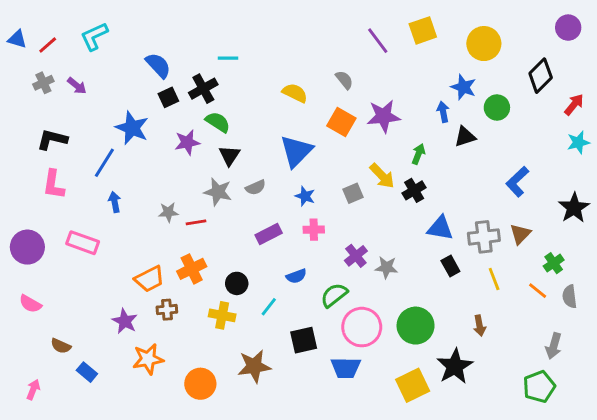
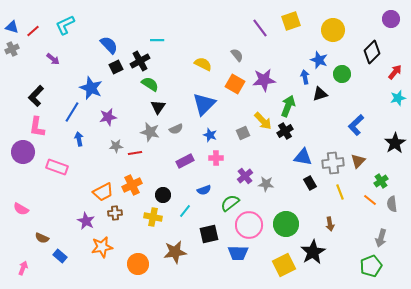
gray cross: (43, 83) -> (12, 49), moved
black L-shape: (52, 139) -> (36, 96), turned -60
purple star: (187, 142) -> (108, 117), moved
green arrow: (418, 154) -> (288, 106), size x1.5
purple circle: (27, 247) -> (23, 152), moved

